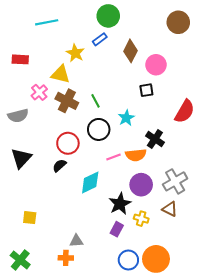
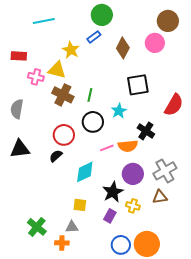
pink circle: (156, 65) -> (155, 43), moved
black square: (146, 90) -> (138, 85), size x1.6
pink cross: (39, 92) -> (36, 77), moved, turned -35
green line: (96, 101) -> (90, 95), turned 40
gray semicircle: (18, 116) -> (17, 109), turned 114
black triangle: (21, 158) -> (20, 149), turned 40
brown triangle: (170, 209) -> (160, 197), turned -35
yellow square: (30, 218) -> (80, 205), moved
green cross: (20, 260) -> (37, 227), moved

